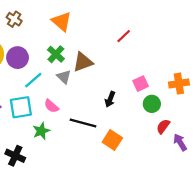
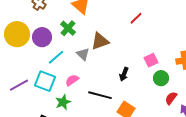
green cross: (56, 54) -> (68, 28), moved
pink semicircle: (51, 106) -> (72, 80), turned 104
cyan square: (21, 107) -> (45, 81), turned 30

